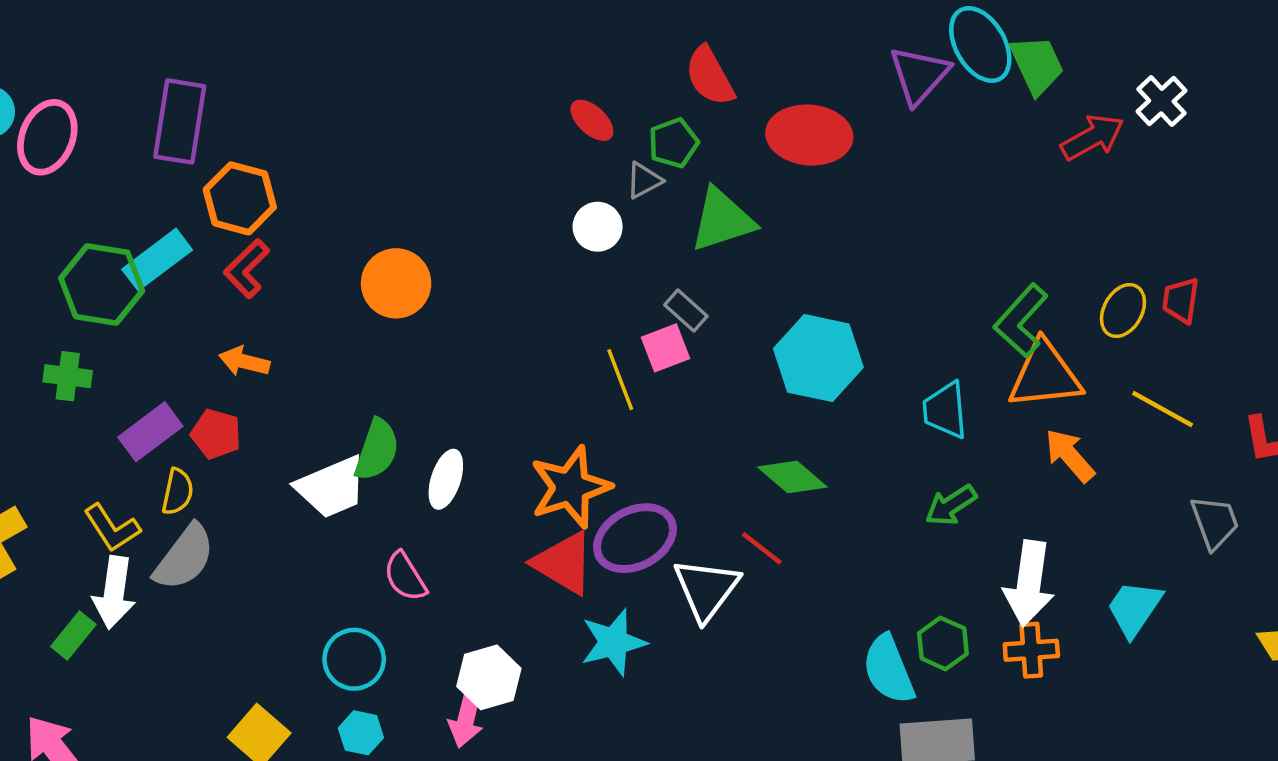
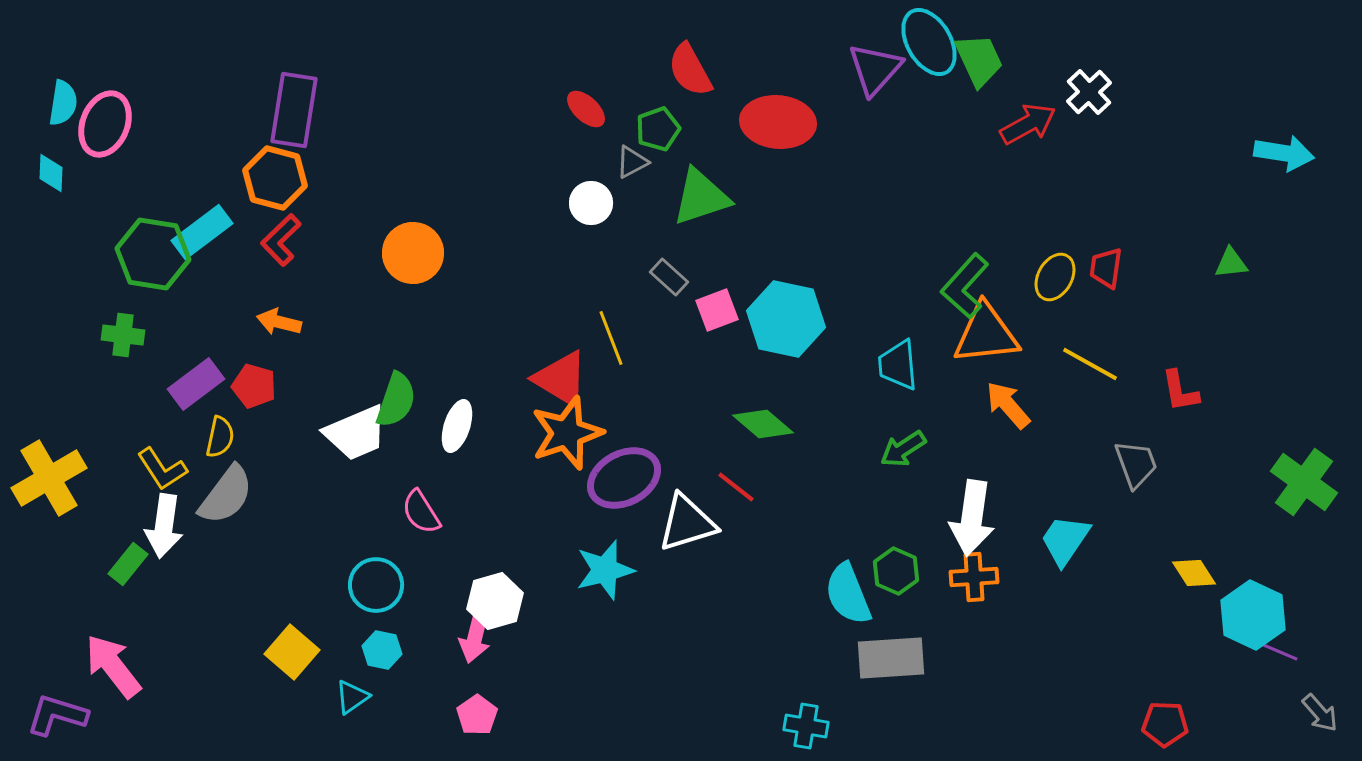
purple rectangle: (180, 121) -> (294, 110), moved
pink square: (666, 348) -> (717, 310), moved
red triangle: (564, 563) -> (561, 379), moved
white triangle: (706, 589) -> (687, 523), turned 36

